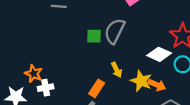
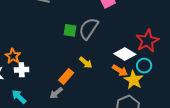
yellow arrow: (117, 70) -> (86, 63), turned -32
yellow star: (141, 81) -> (134, 80), moved
orange arrow: (157, 85) -> (120, 71), moved

